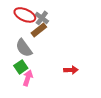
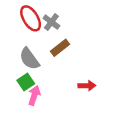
red ellipse: (25, 15) -> (31, 18), turned 35
brown rectangle: (39, 30) -> (60, 48), moved

